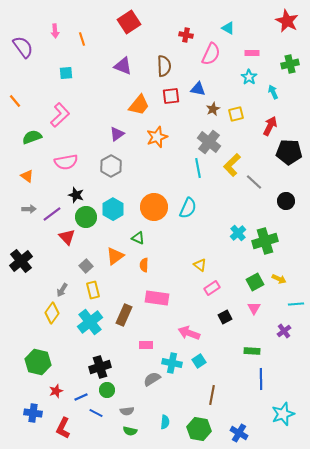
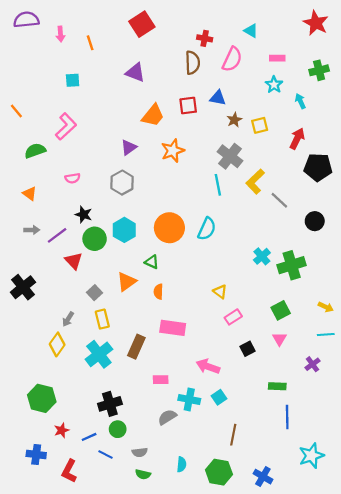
purple semicircle: (23, 47) -> (26, 20), moved, turned -60
brown semicircle: (164, 66) -> (193, 63), moved
pink semicircle: (66, 162) -> (73, 178), size x0.6
yellow arrow: (279, 279) -> (326, 307), moved

